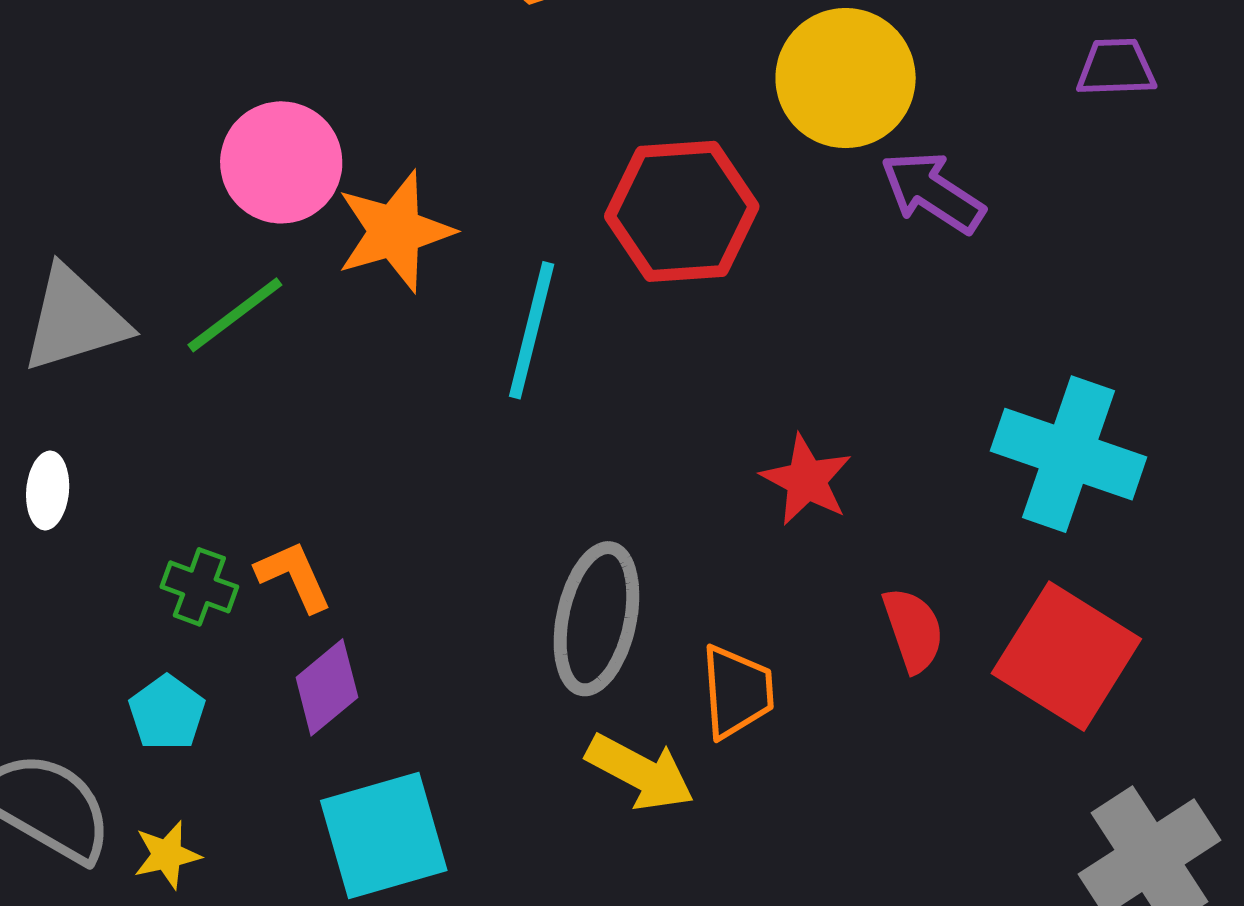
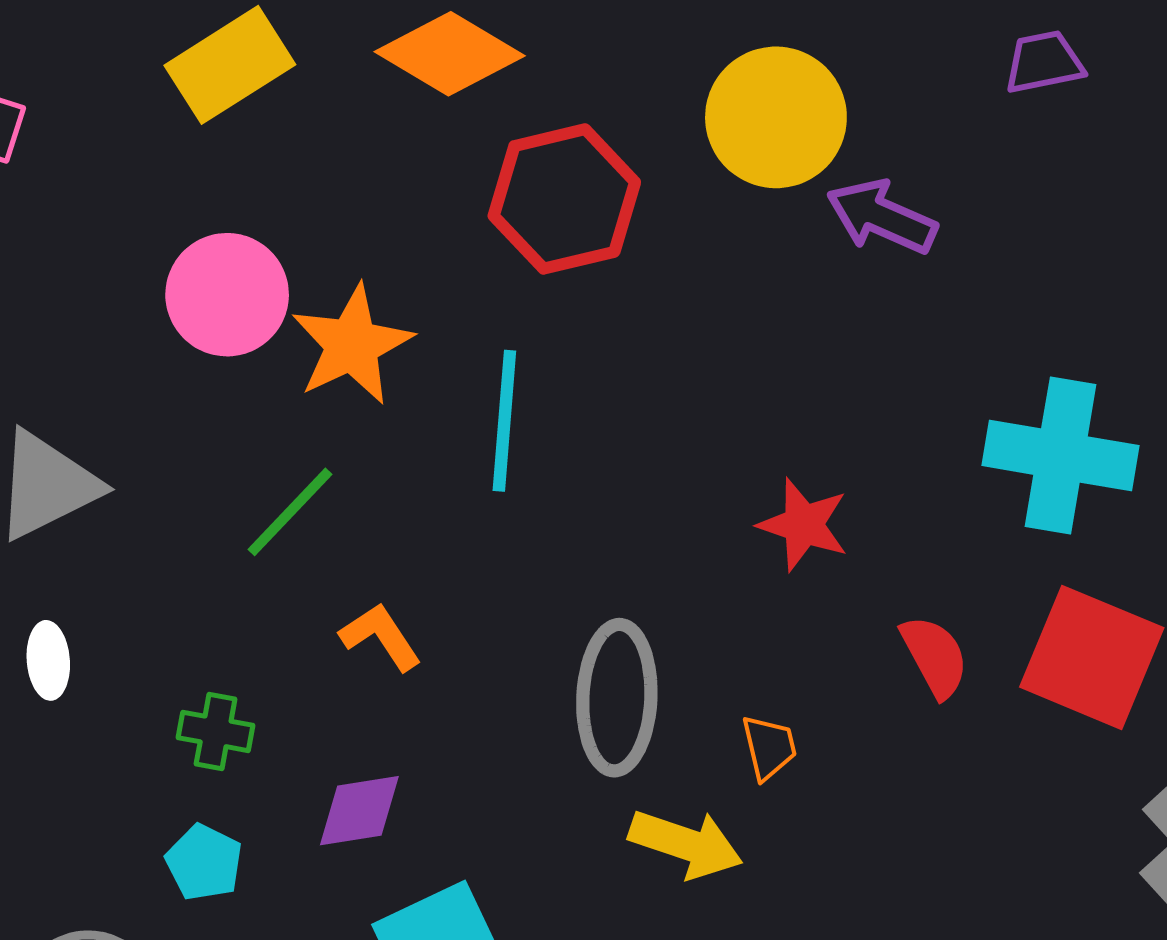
red hexagon: (682, 211) -> (564, 199), moved
green line: (235, 315) -> (290, 512), moved
orange L-shape: (294, 576) -> (381, 637), moved
purple diamond: (327, 687) -> (359, 811), turned 40
orange trapezoid: (737, 692) -> (769, 747), size x0.7

